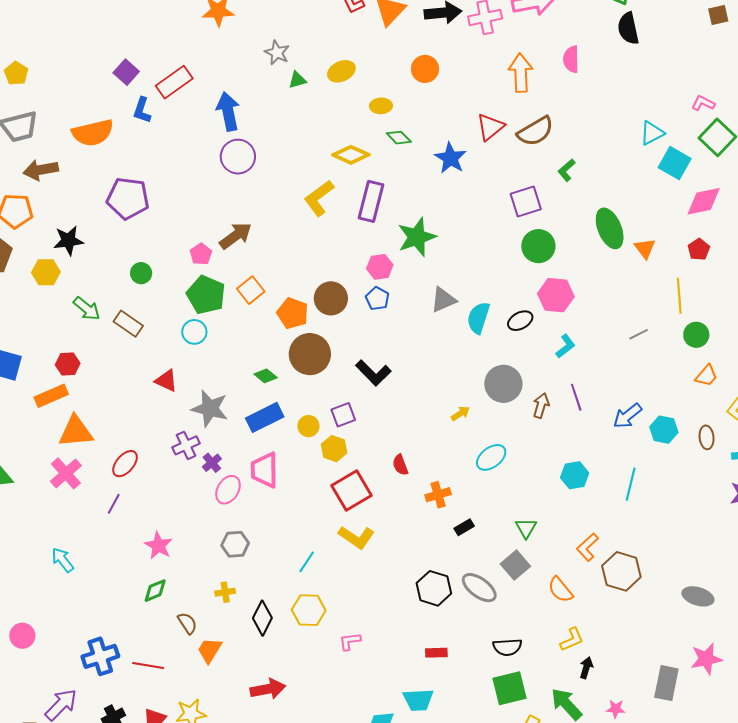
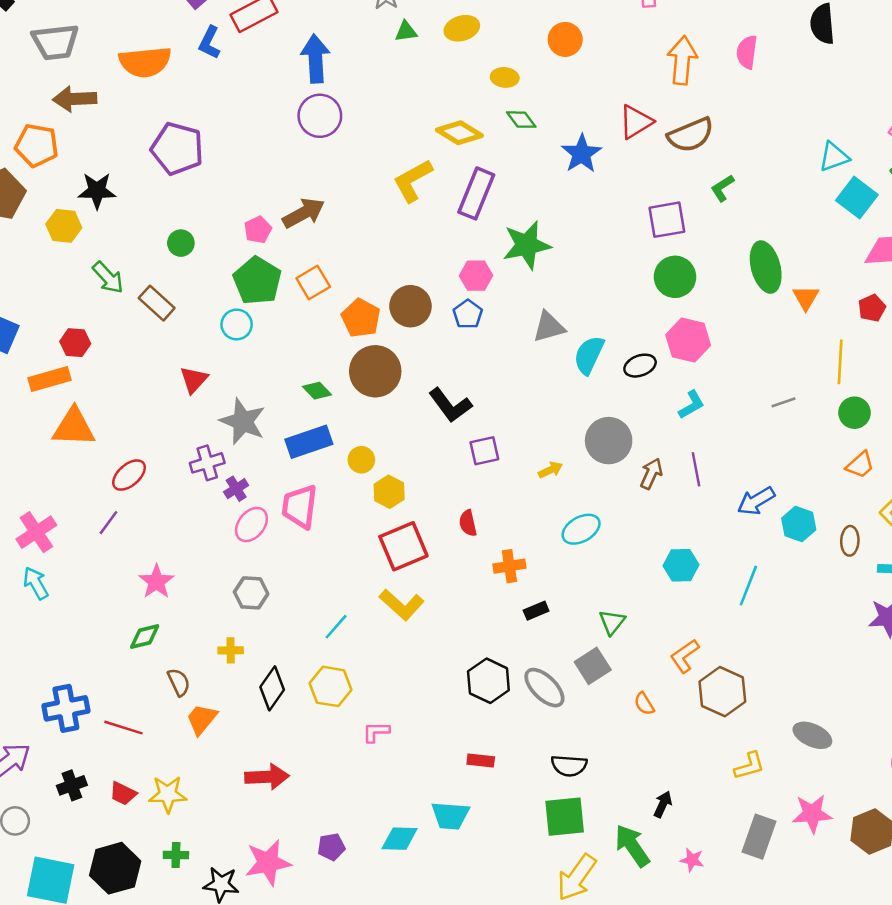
red triangle: (166, 381) -> (194, 380), turned 40
purple square: (343, 415) -> (484, 451), moved
pink cross: (66, 473) -> (36, 532), moved
orange semicircle: (560, 590) -> (644, 704), size x0.7
yellow L-shape: (572, 639) -> (749, 766), moved

